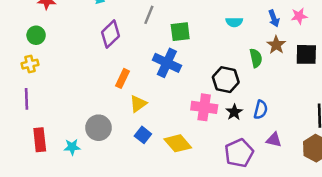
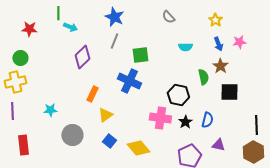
black square: (306, 54) -> (229, 92), moved
yellow cross: (30, 64) -> (15, 82), size x1.5
cyan star: (72, 147) -> (50, 110), moved

